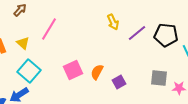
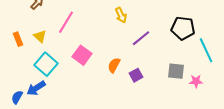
yellow arrow: (113, 22) -> (121, 15), moved
purple line: (137, 33) -> (141, 38), moved
pink square: (73, 70) -> (82, 55), moved, turned -30

